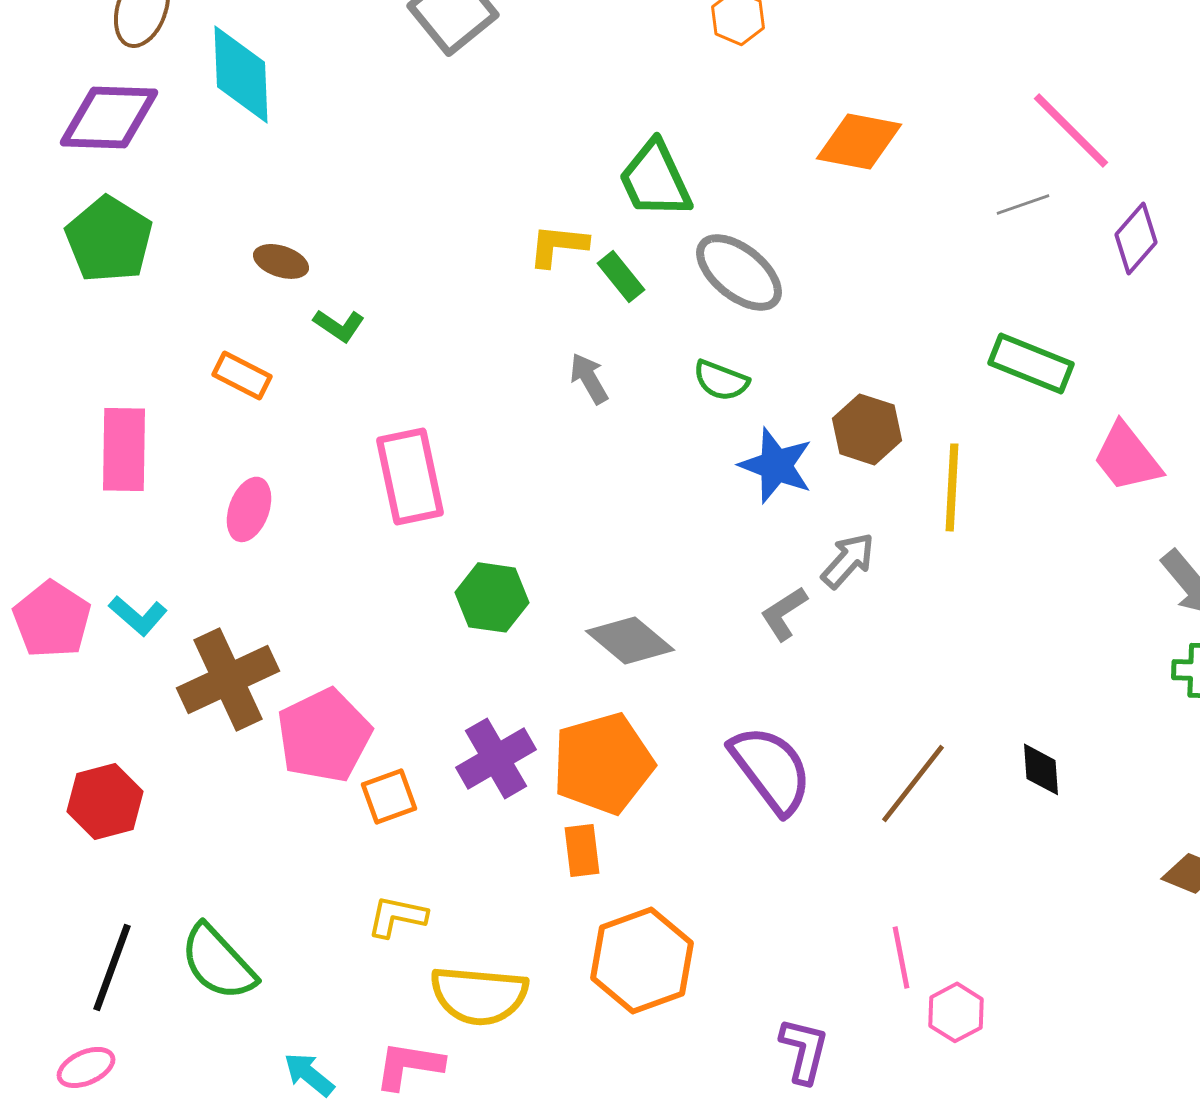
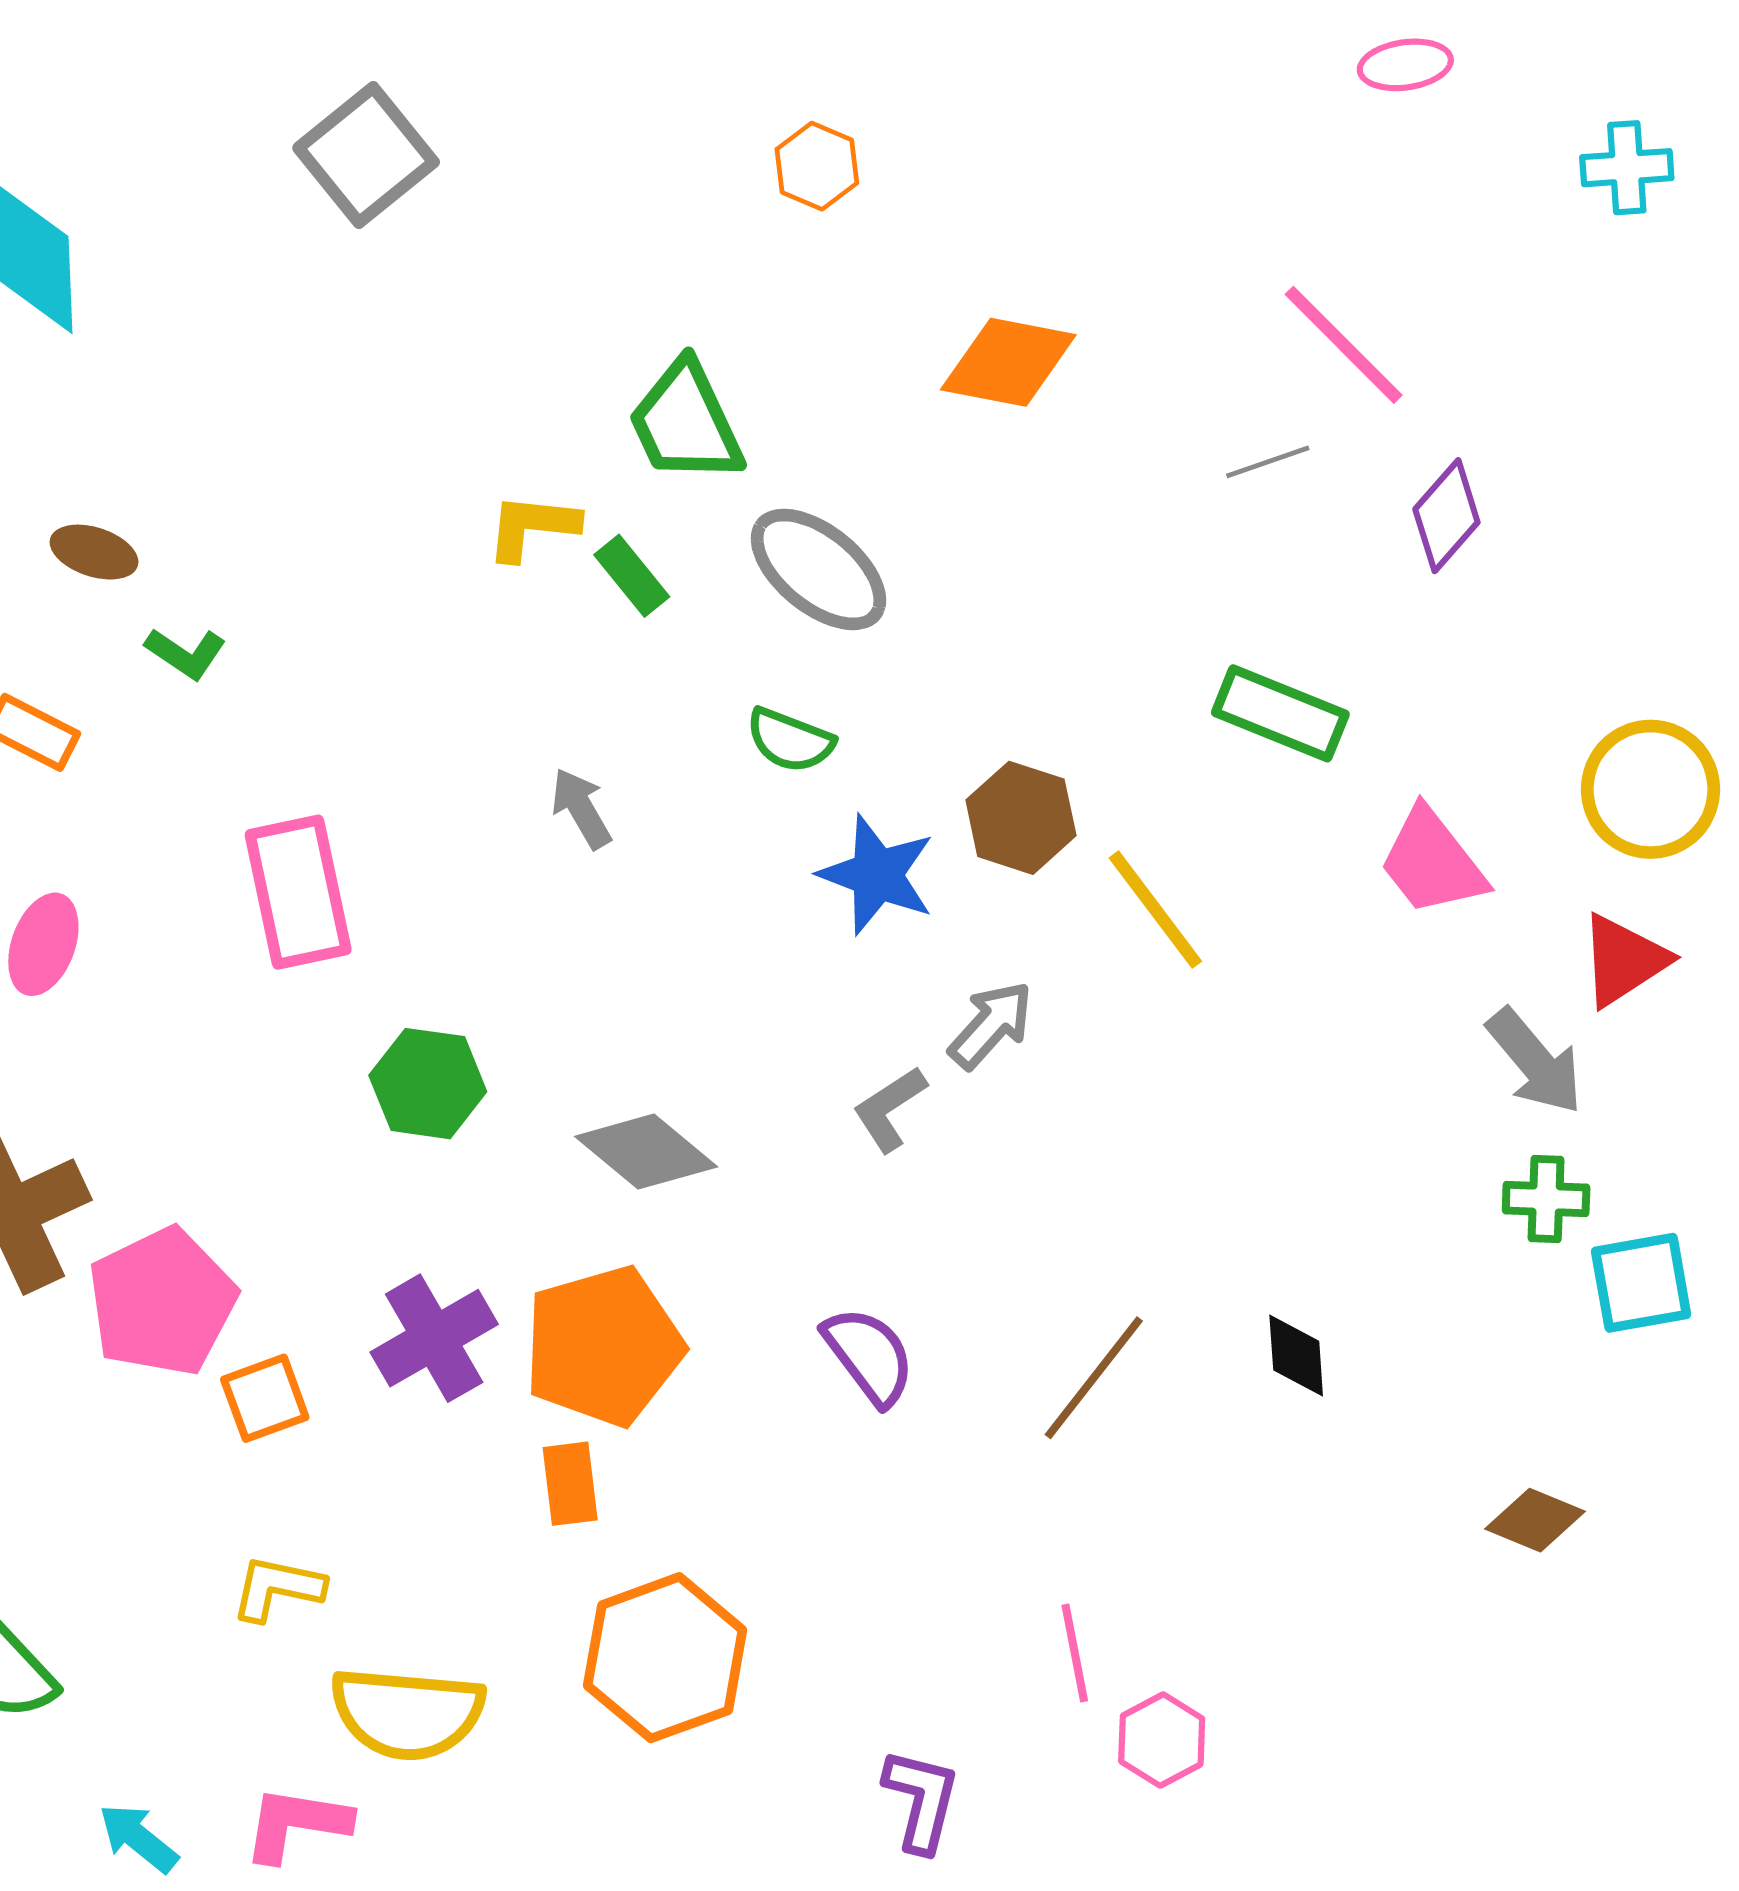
gray arrow: (589, 378) -> (581, 808), moved
yellow line: (952, 487) -> (1155, 910), turned -40
purple semicircle: (771, 769) -> (869, 1356), size x0.7

